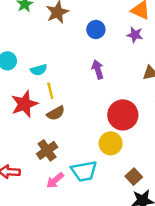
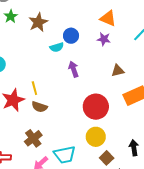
cyan semicircle: (39, 70) -> (57, 47), moved
brown semicircle: (56, 113) -> (40, 107), turned 49
yellow circle: (111, 143) -> (96, 137), moved

